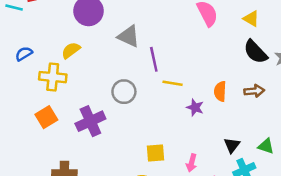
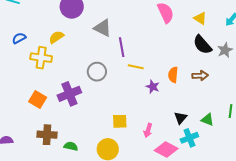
orange square: (46, 117) -> (38, 99), moved, turned -30

